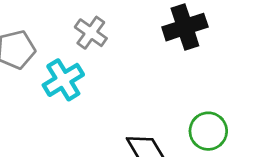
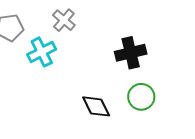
black cross: (185, 27) -> (131, 53), moved

